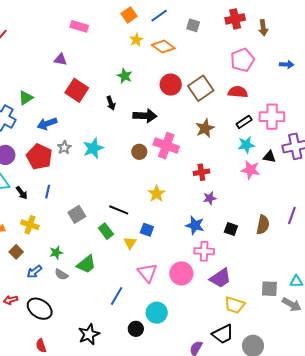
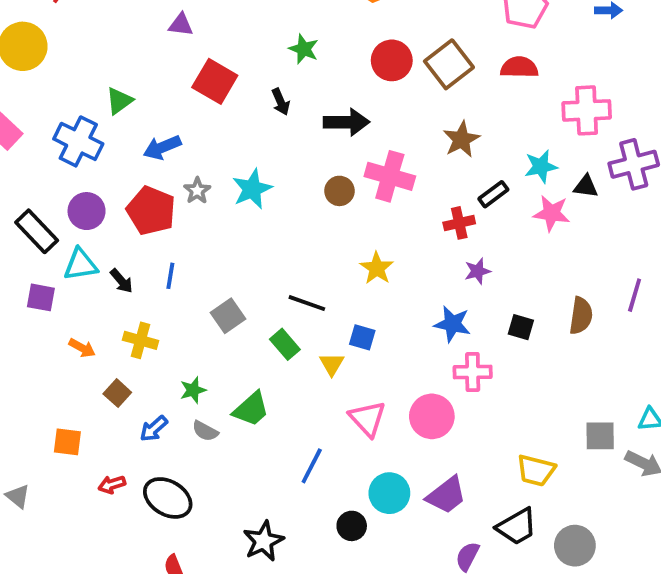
black rectangle: (244, 122) -> (493, 194), moved
purple trapezoid: (220, 278) -> (446, 495), moved

